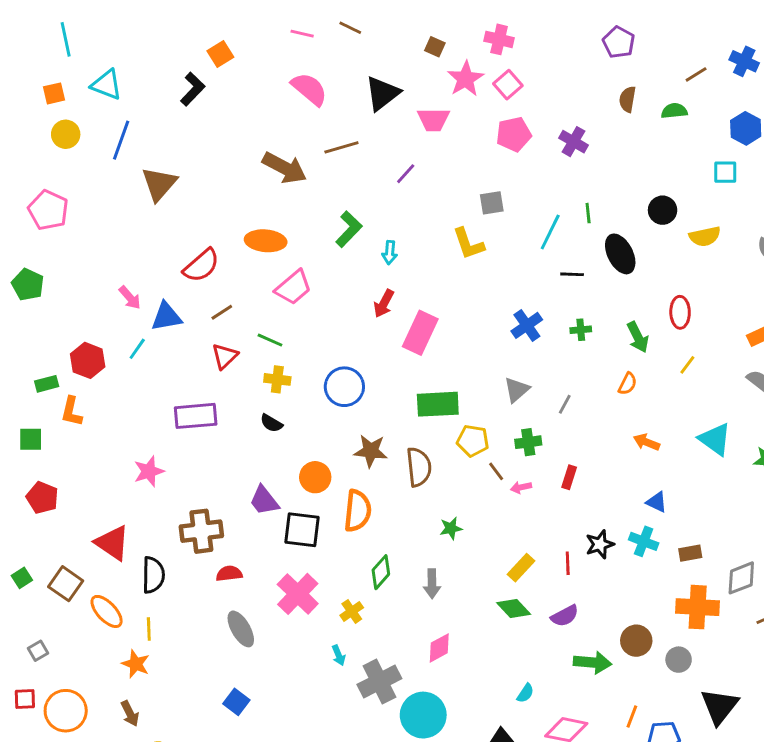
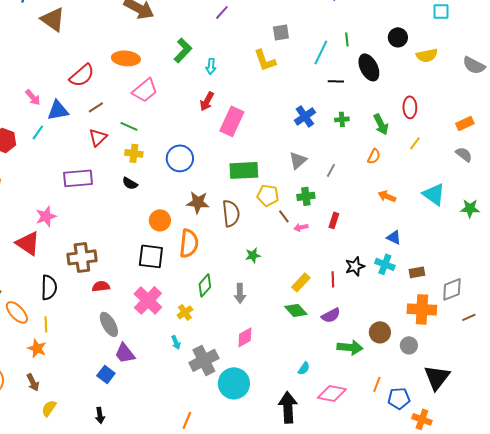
brown triangle: (159, 184) -> (53, 19), turned -36
purple trapezoid: (264, 501) -> (125, 353), moved
red triangle: (112, 543) -> (28, 243), moved

